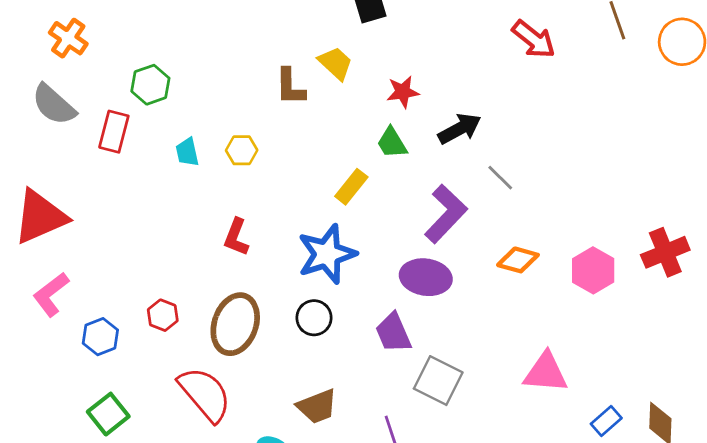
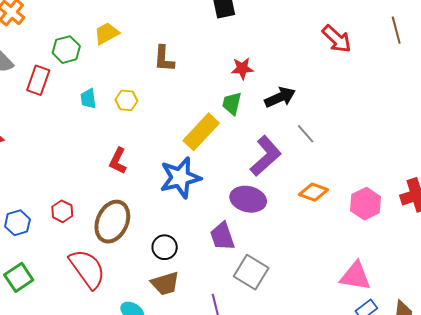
yellow trapezoid: (336, 63) -> (107, 33), moved, turned -76
green trapezoid: (392, 143) -> (232, 103), turned 40
yellow rectangle: (351, 187) -> (201, 132), size x1.5
black circle: (314, 318) -> (165, 247), moved
pink triangle: (546, 373) -> (355, 276), moved

